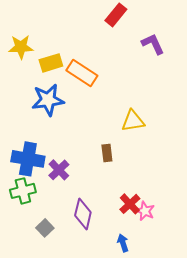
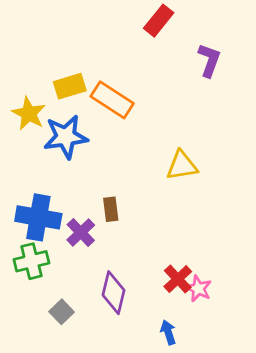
purple L-shape: (153, 44) -> (209, 60), turned 45
yellow star: (21, 47) -> (29, 114), moved, turned 30
brown rectangle: (107, 153) -> (111, 209), moved

